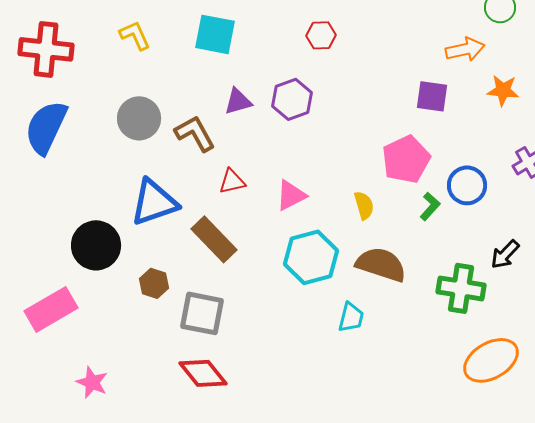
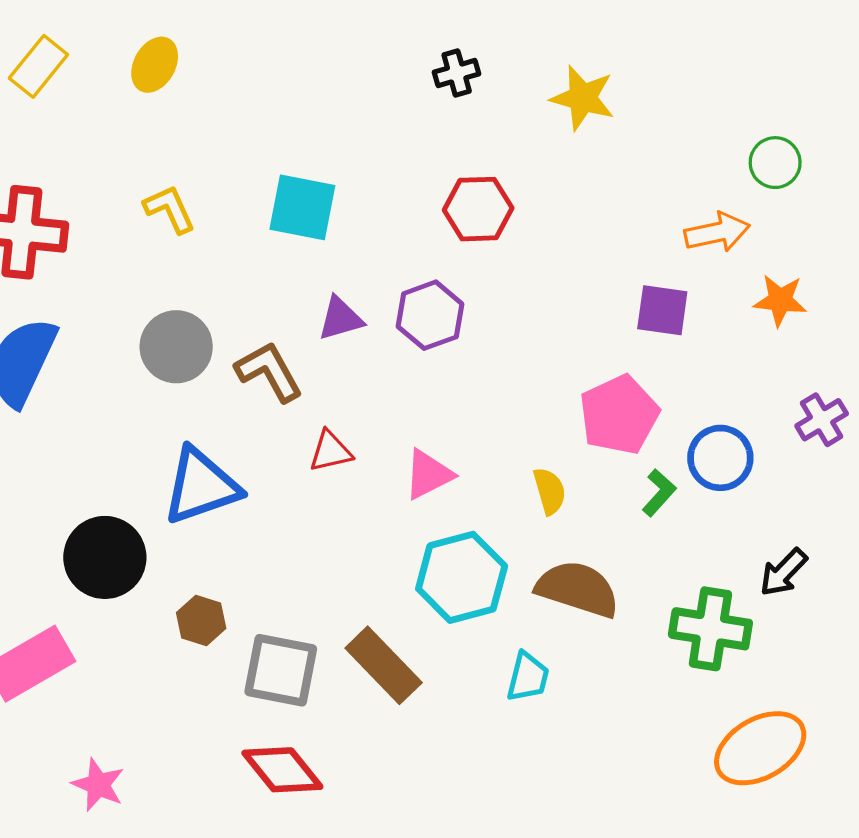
red hexagon: (321, 35) -> (478, 209), size x1.4
brown rectangle: (214, 239) -> (384, 665), moved

